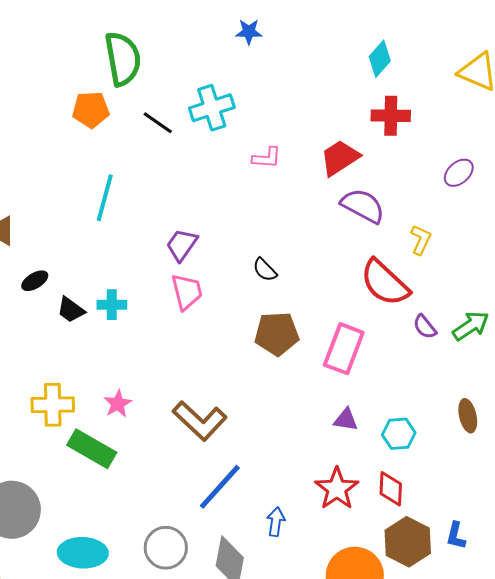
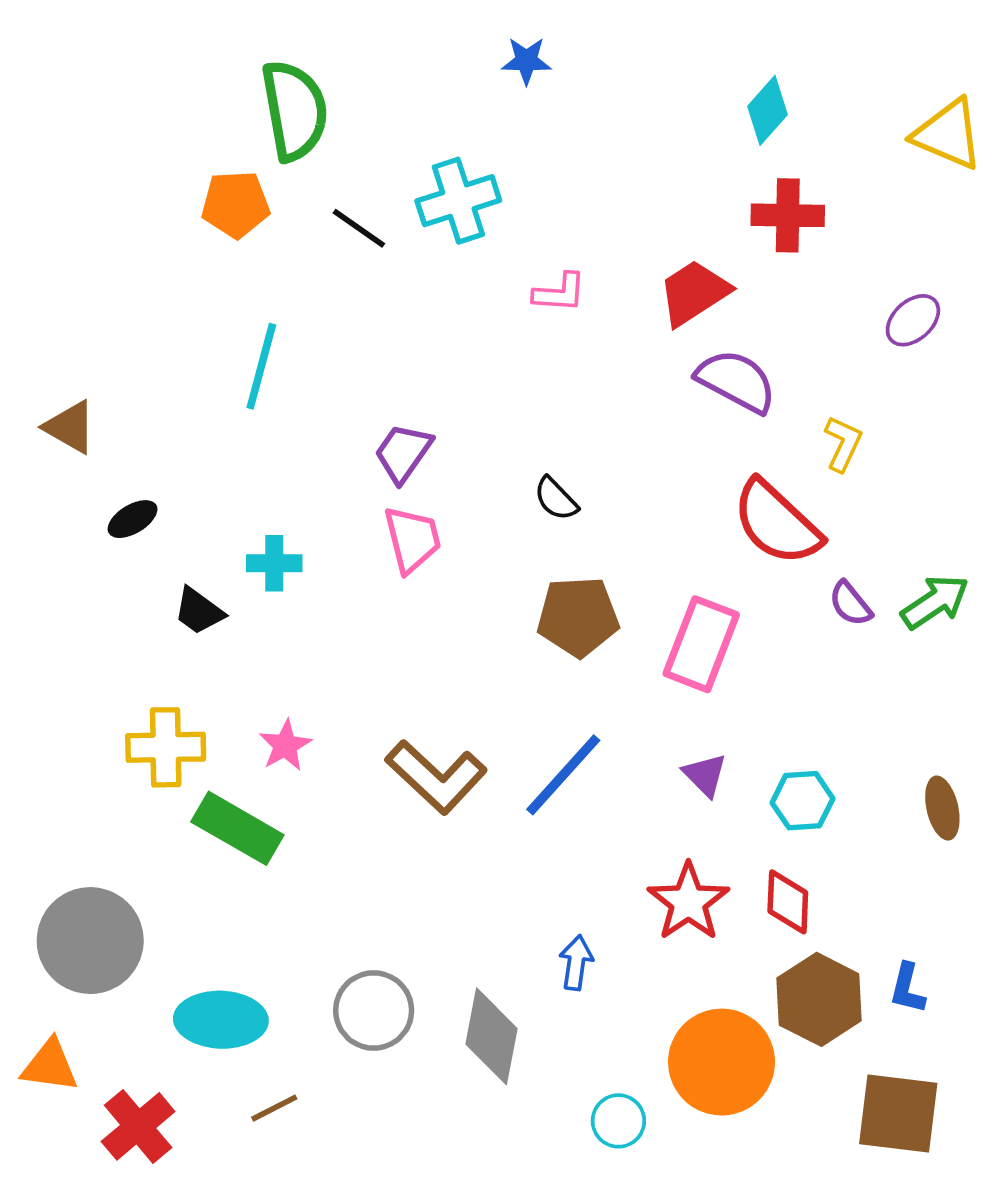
black trapezoid: (71, 310) -> (199, 611), moved
brown ellipse: (468, 416) -> (942, 808), moved
purple triangle: (346, 420) -> (705, 775), turned 36
blue line: (220, 487) -> (563, 775), moved

